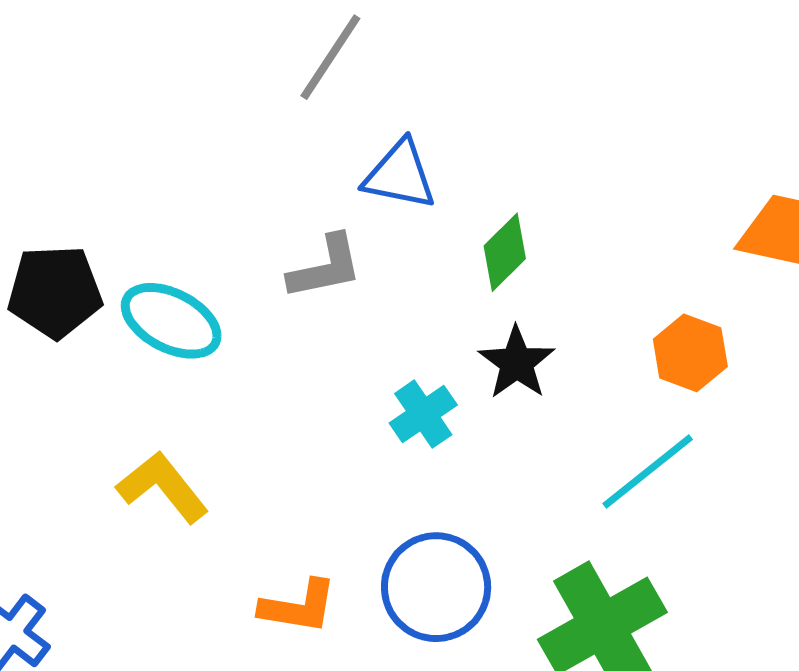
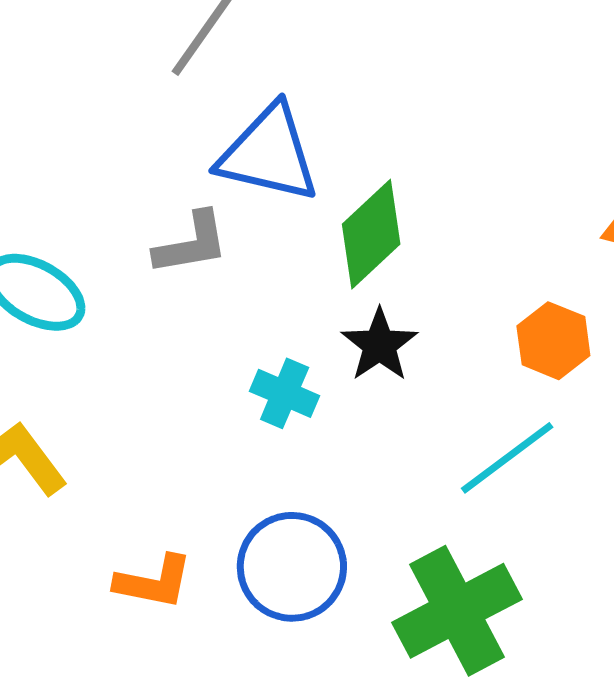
blue triangle: (400, 175) -> (269, 154), size x1.4
green diamond: (505, 252) -> (371, 234), size x1.4
cyan cross: (423, 414) -> (285, 393), turned -34

